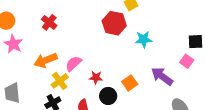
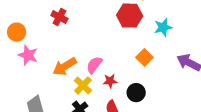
red cross: (49, 22) -> (59, 17), moved
red star: (96, 77) -> (110, 81), moved
orange square: (130, 83) -> (144, 57), moved

